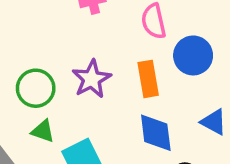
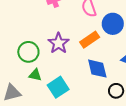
orange rectangle: (148, 79) -> (90, 40), turned 72

